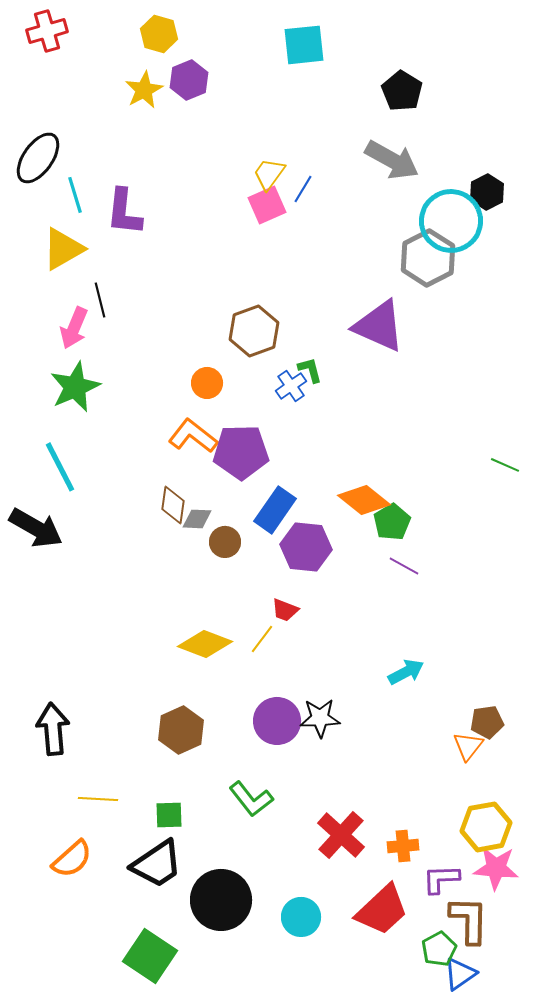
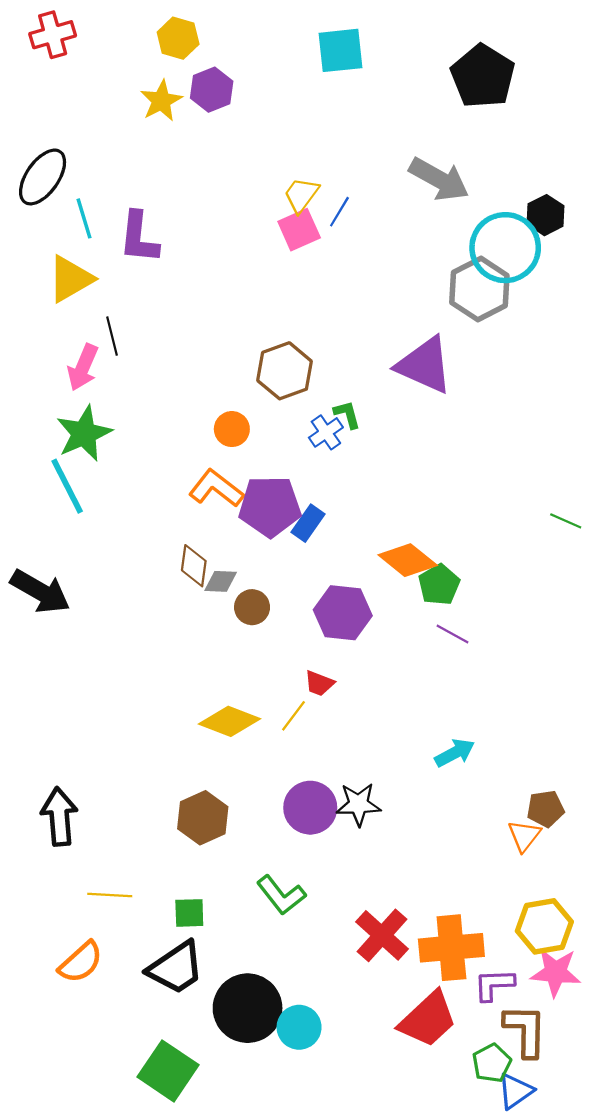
black pentagon: (402, 91) -> (483, 76), moved, size x1.4
cyan line: (60, 467) -> (67, 486), moved
blue rectangle: (275, 510) -> (308, 523), moved, size x0.7
orange cross: (403, 846) -> (451, 948), size x1.8
cyan circle: (301, 917) -> (299, 1027), moved

